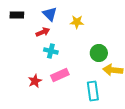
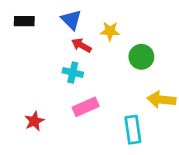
red arrow: (43, 32) -> (81, 45), moved, turned -128
green circle: (99, 53) -> (141, 57), moved
red star: (35, 81) -> (34, 121), moved

